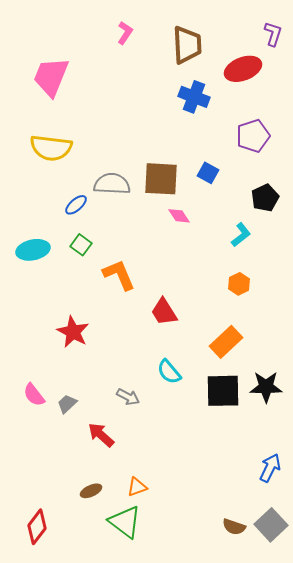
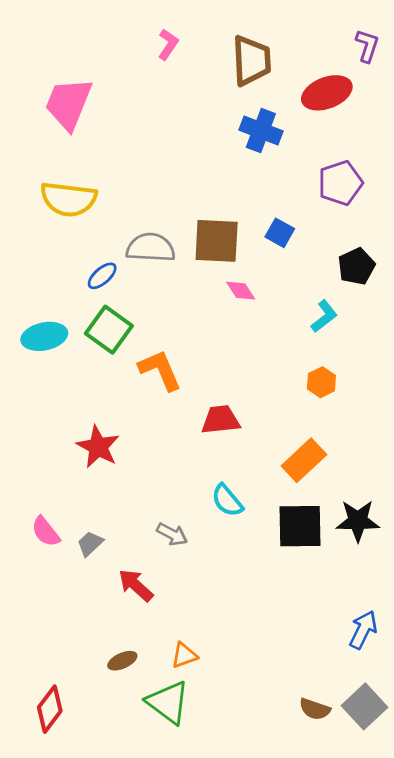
green square: (81, 245) -> (109, 330), size x1.6
red trapezoid: (164, 312) -> (221, 420), turned 116

